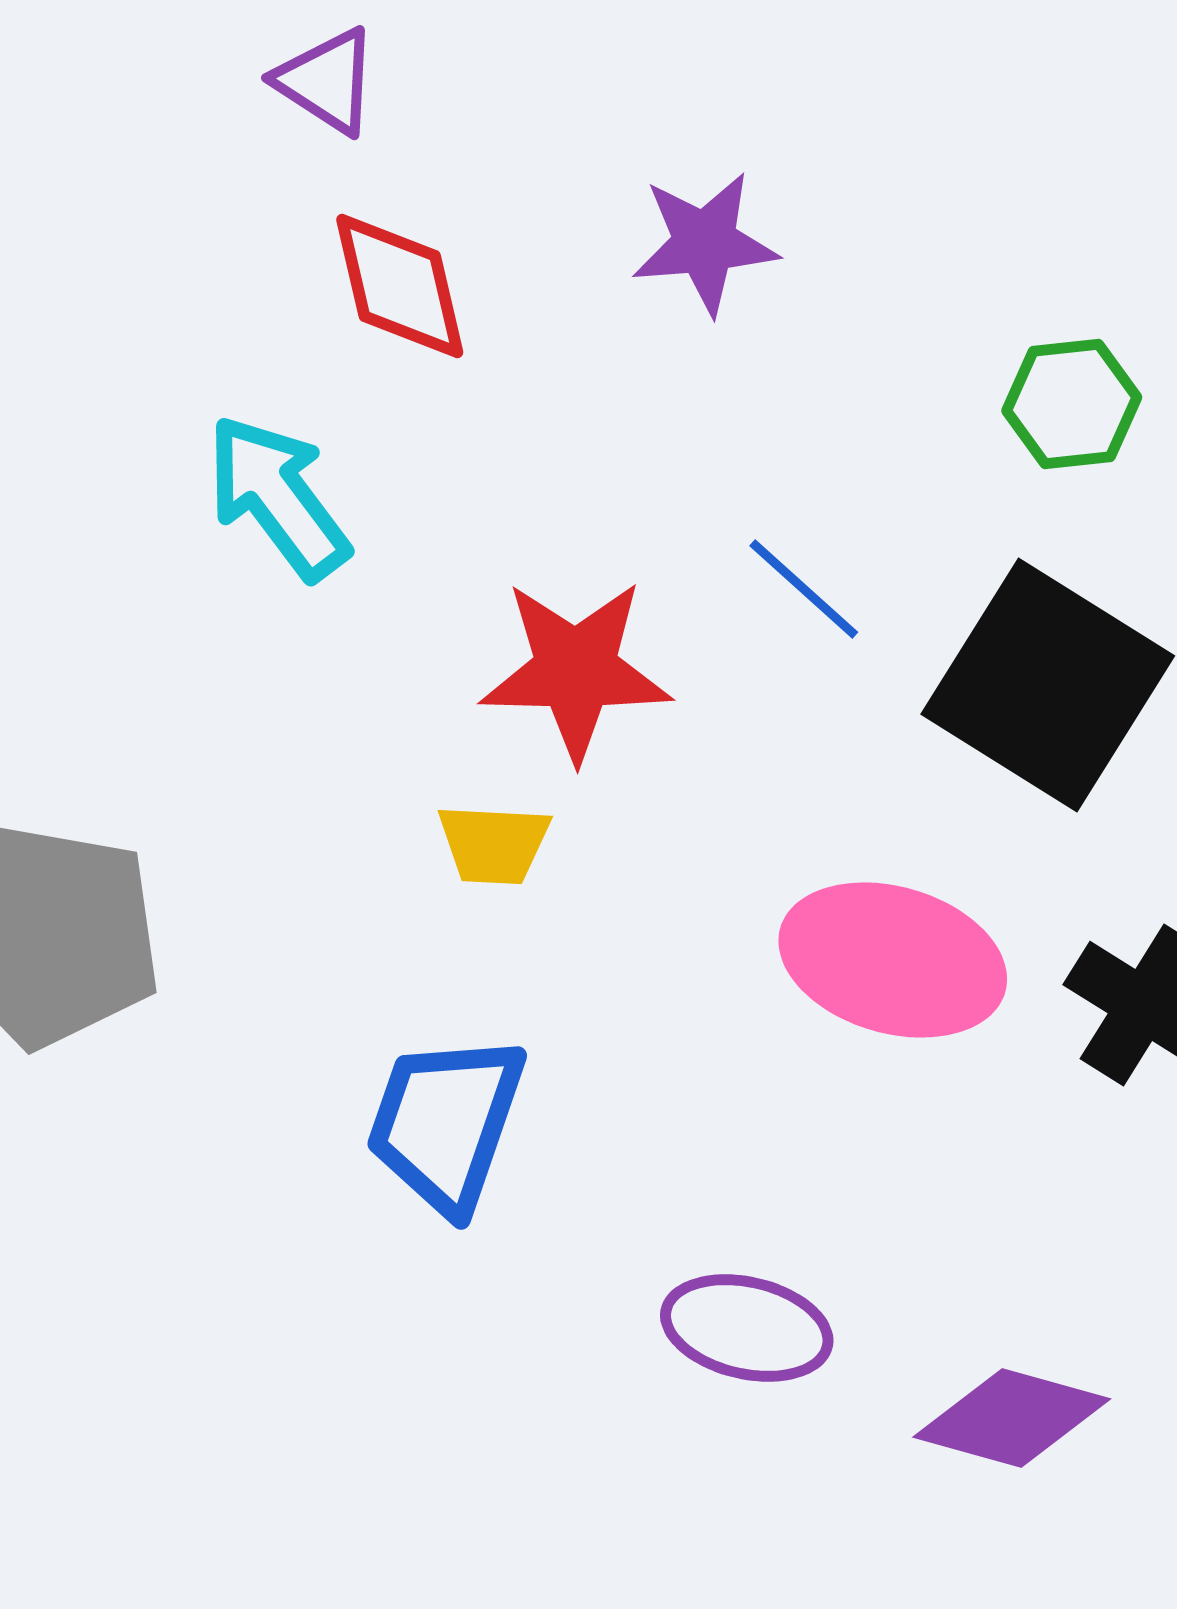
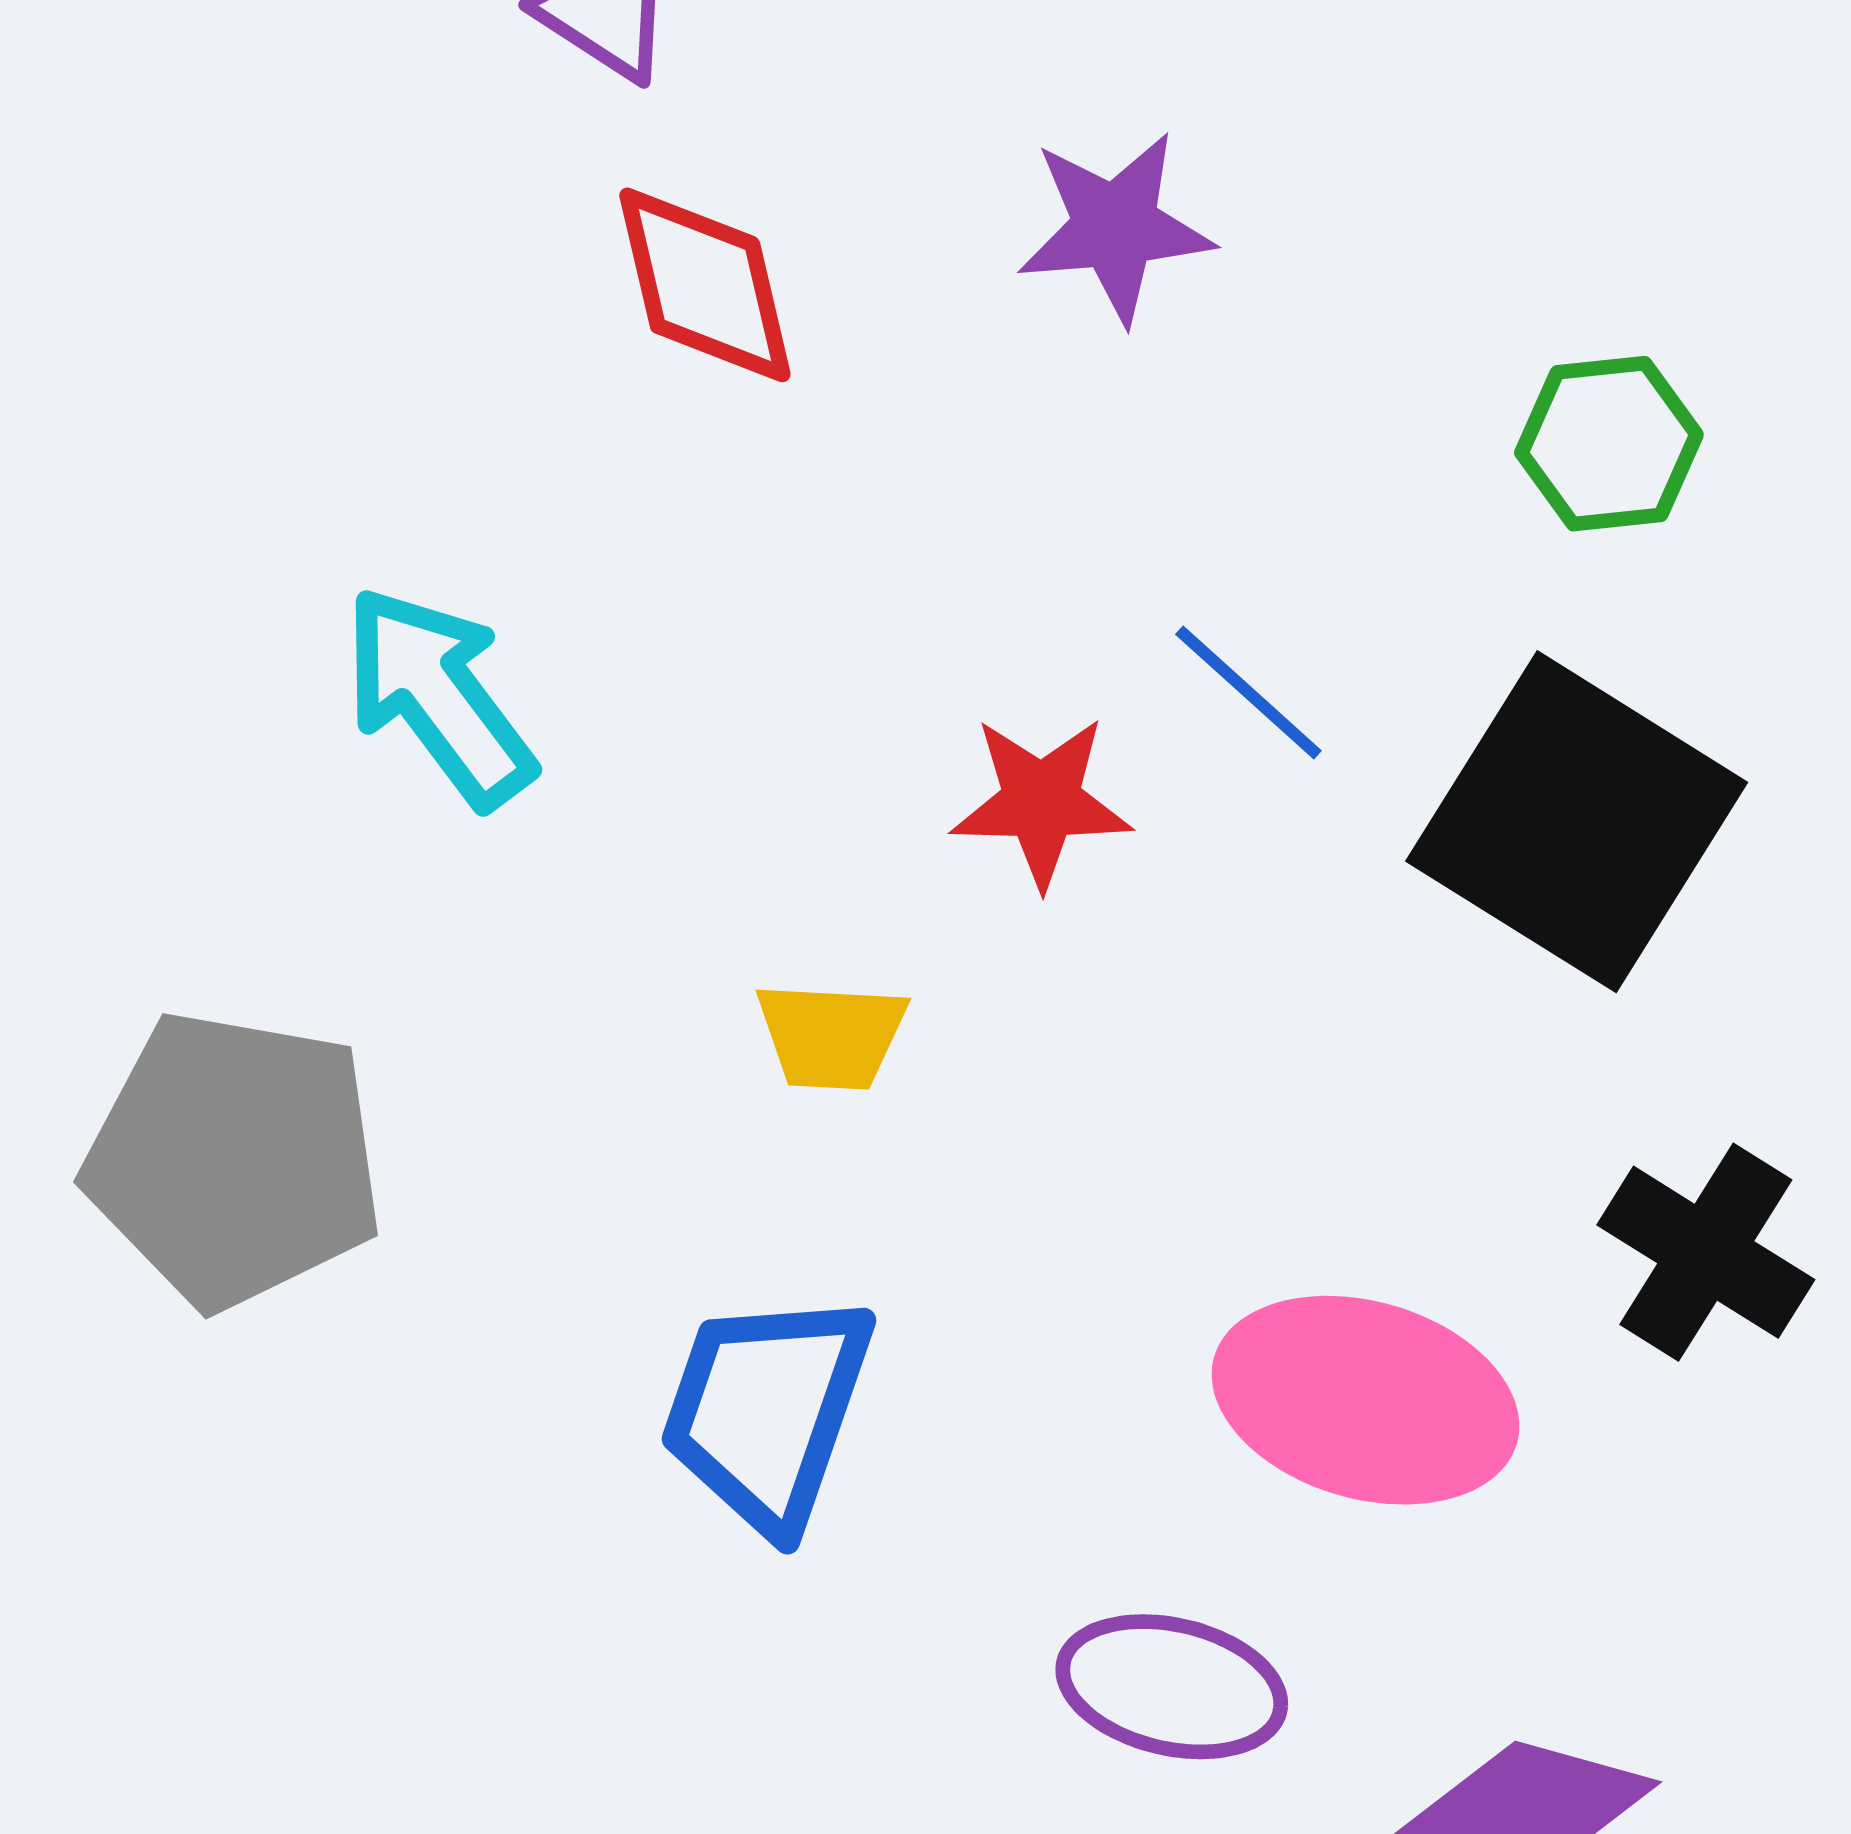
cyan arrow: (278, 497) -> (439, 697), moved
red star: (576, 670) -> (1041, 802), moved, size x0.7
pink ellipse: (893, 960) -> (1365, 1400), moved

